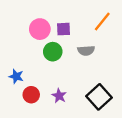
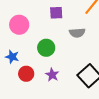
pink circle: (40, 29) -> (19, 25), moved
green circle: (53, 52) -> (46, 48), moved

